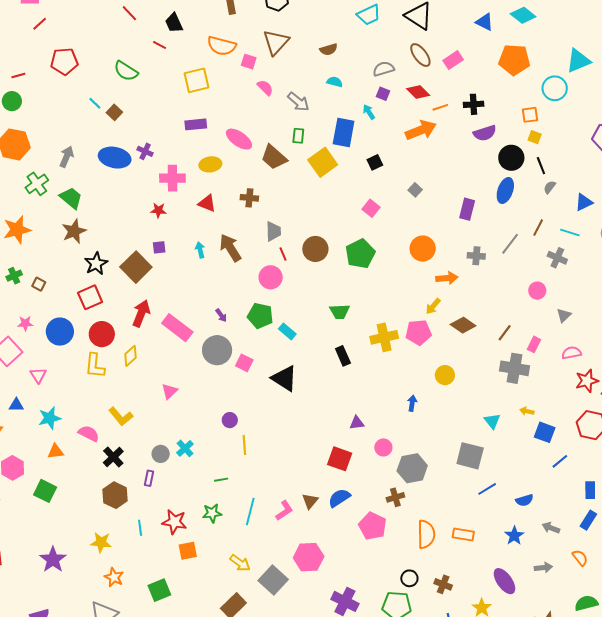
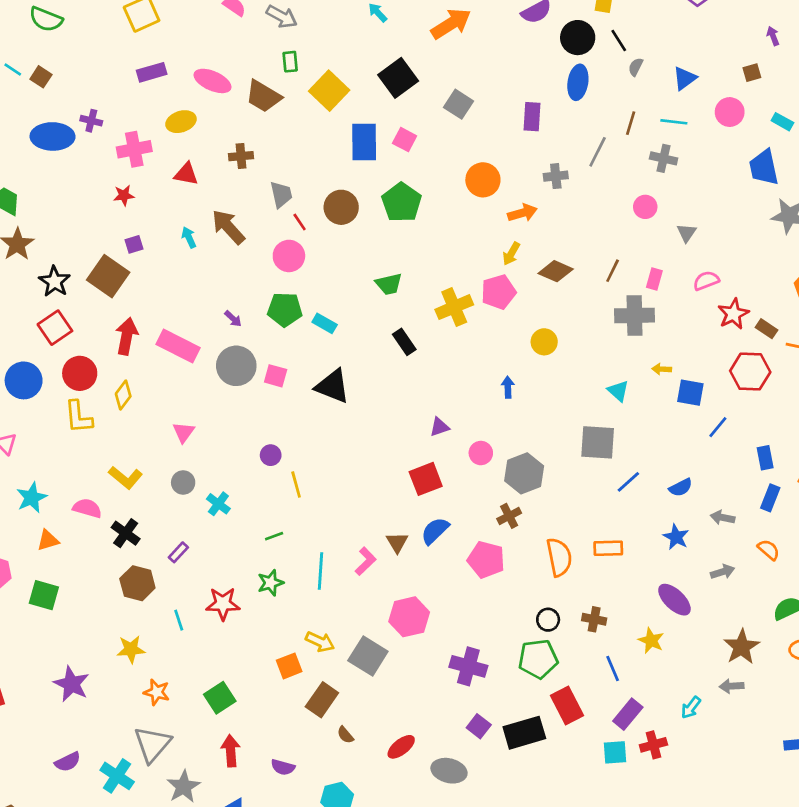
blue rectangle: (344, 132) -> (364, 142), moved
black square: (375, 162) -> (398, 78), size x1.8
gray square: (415, 190) -> (458, 104), size x1.5
gray circle: (161, 454) -> (183, 482), moved
red square: (340, 459) -> (426, 479), turned -30
purple rectangle: (149, 478) -> (178, 552), turned 42
orange square: (188, 551) -> (289, 666), moved

